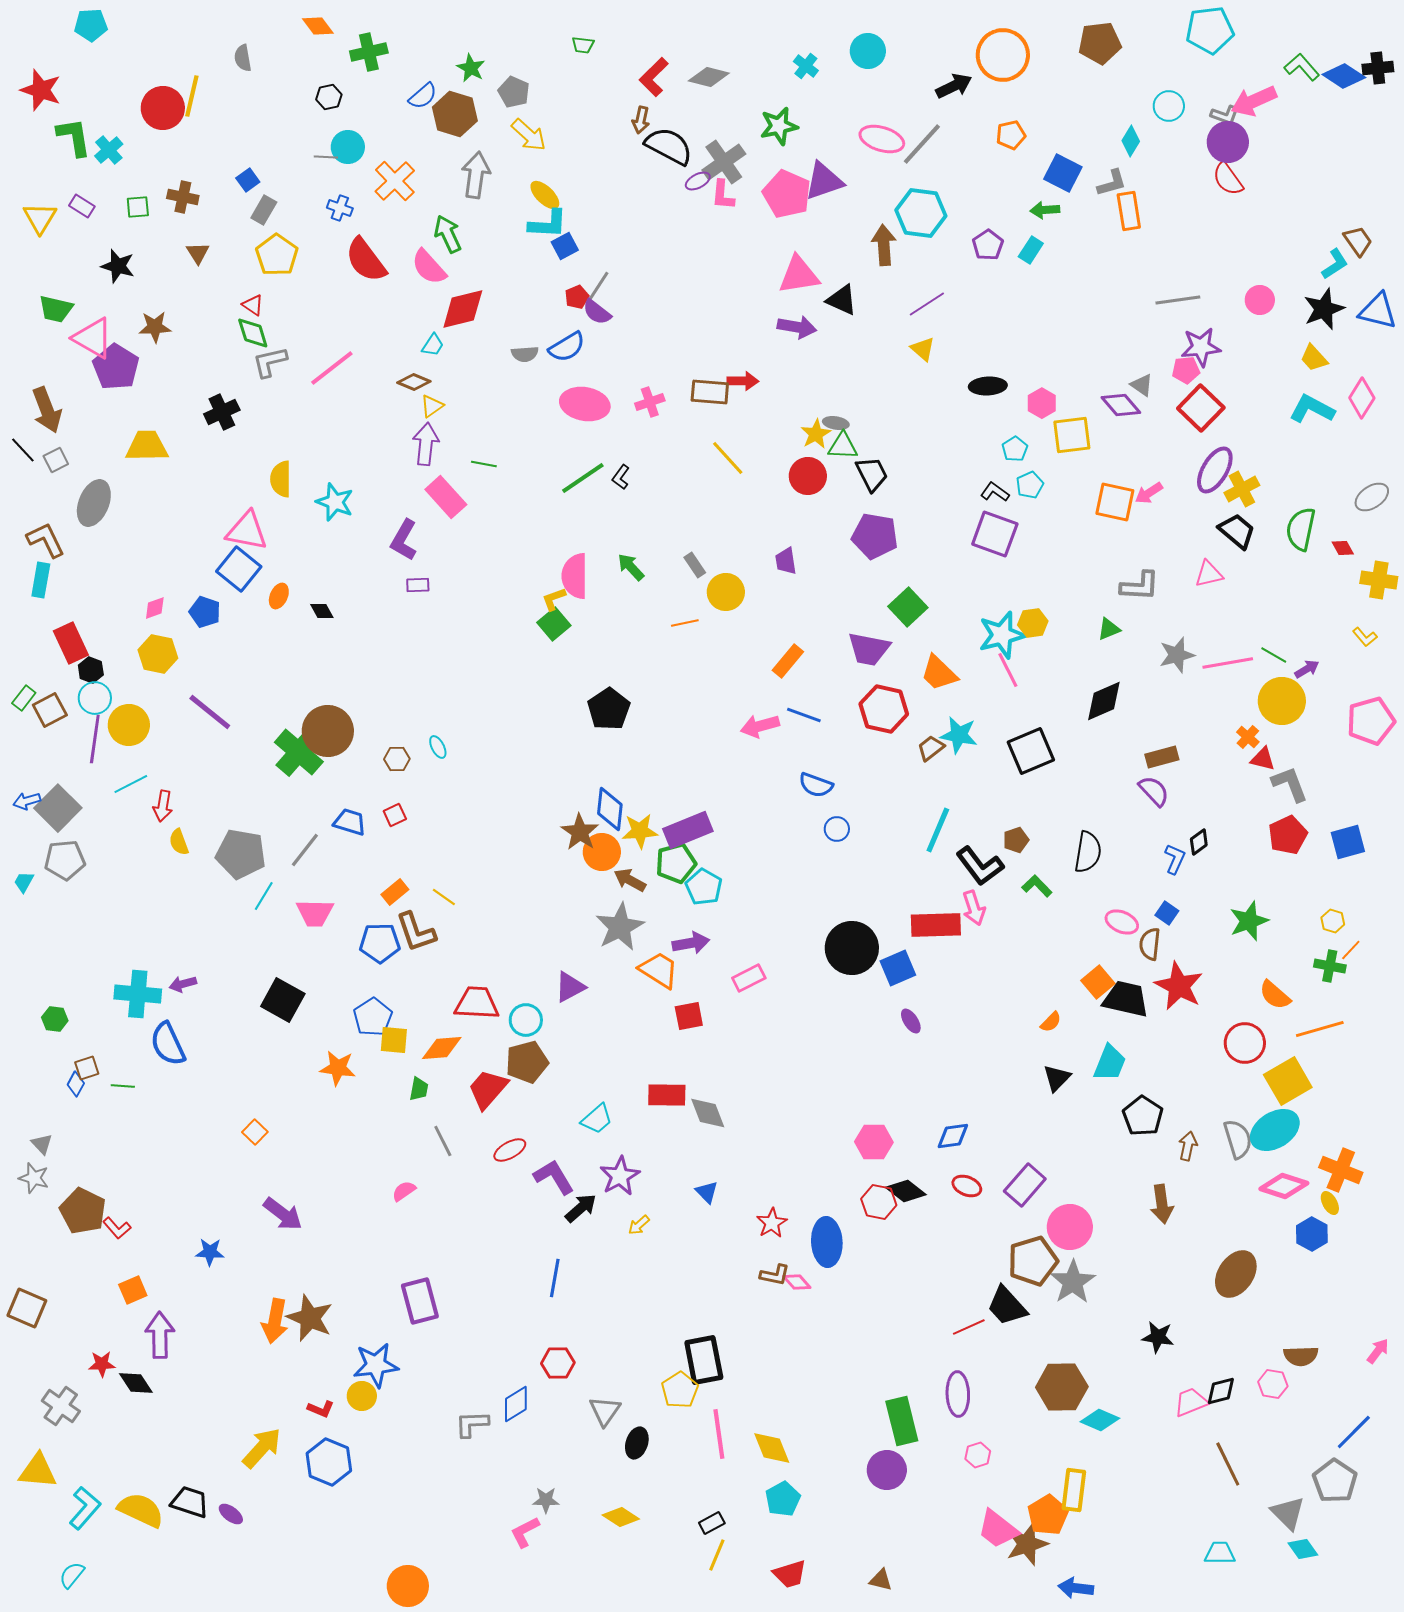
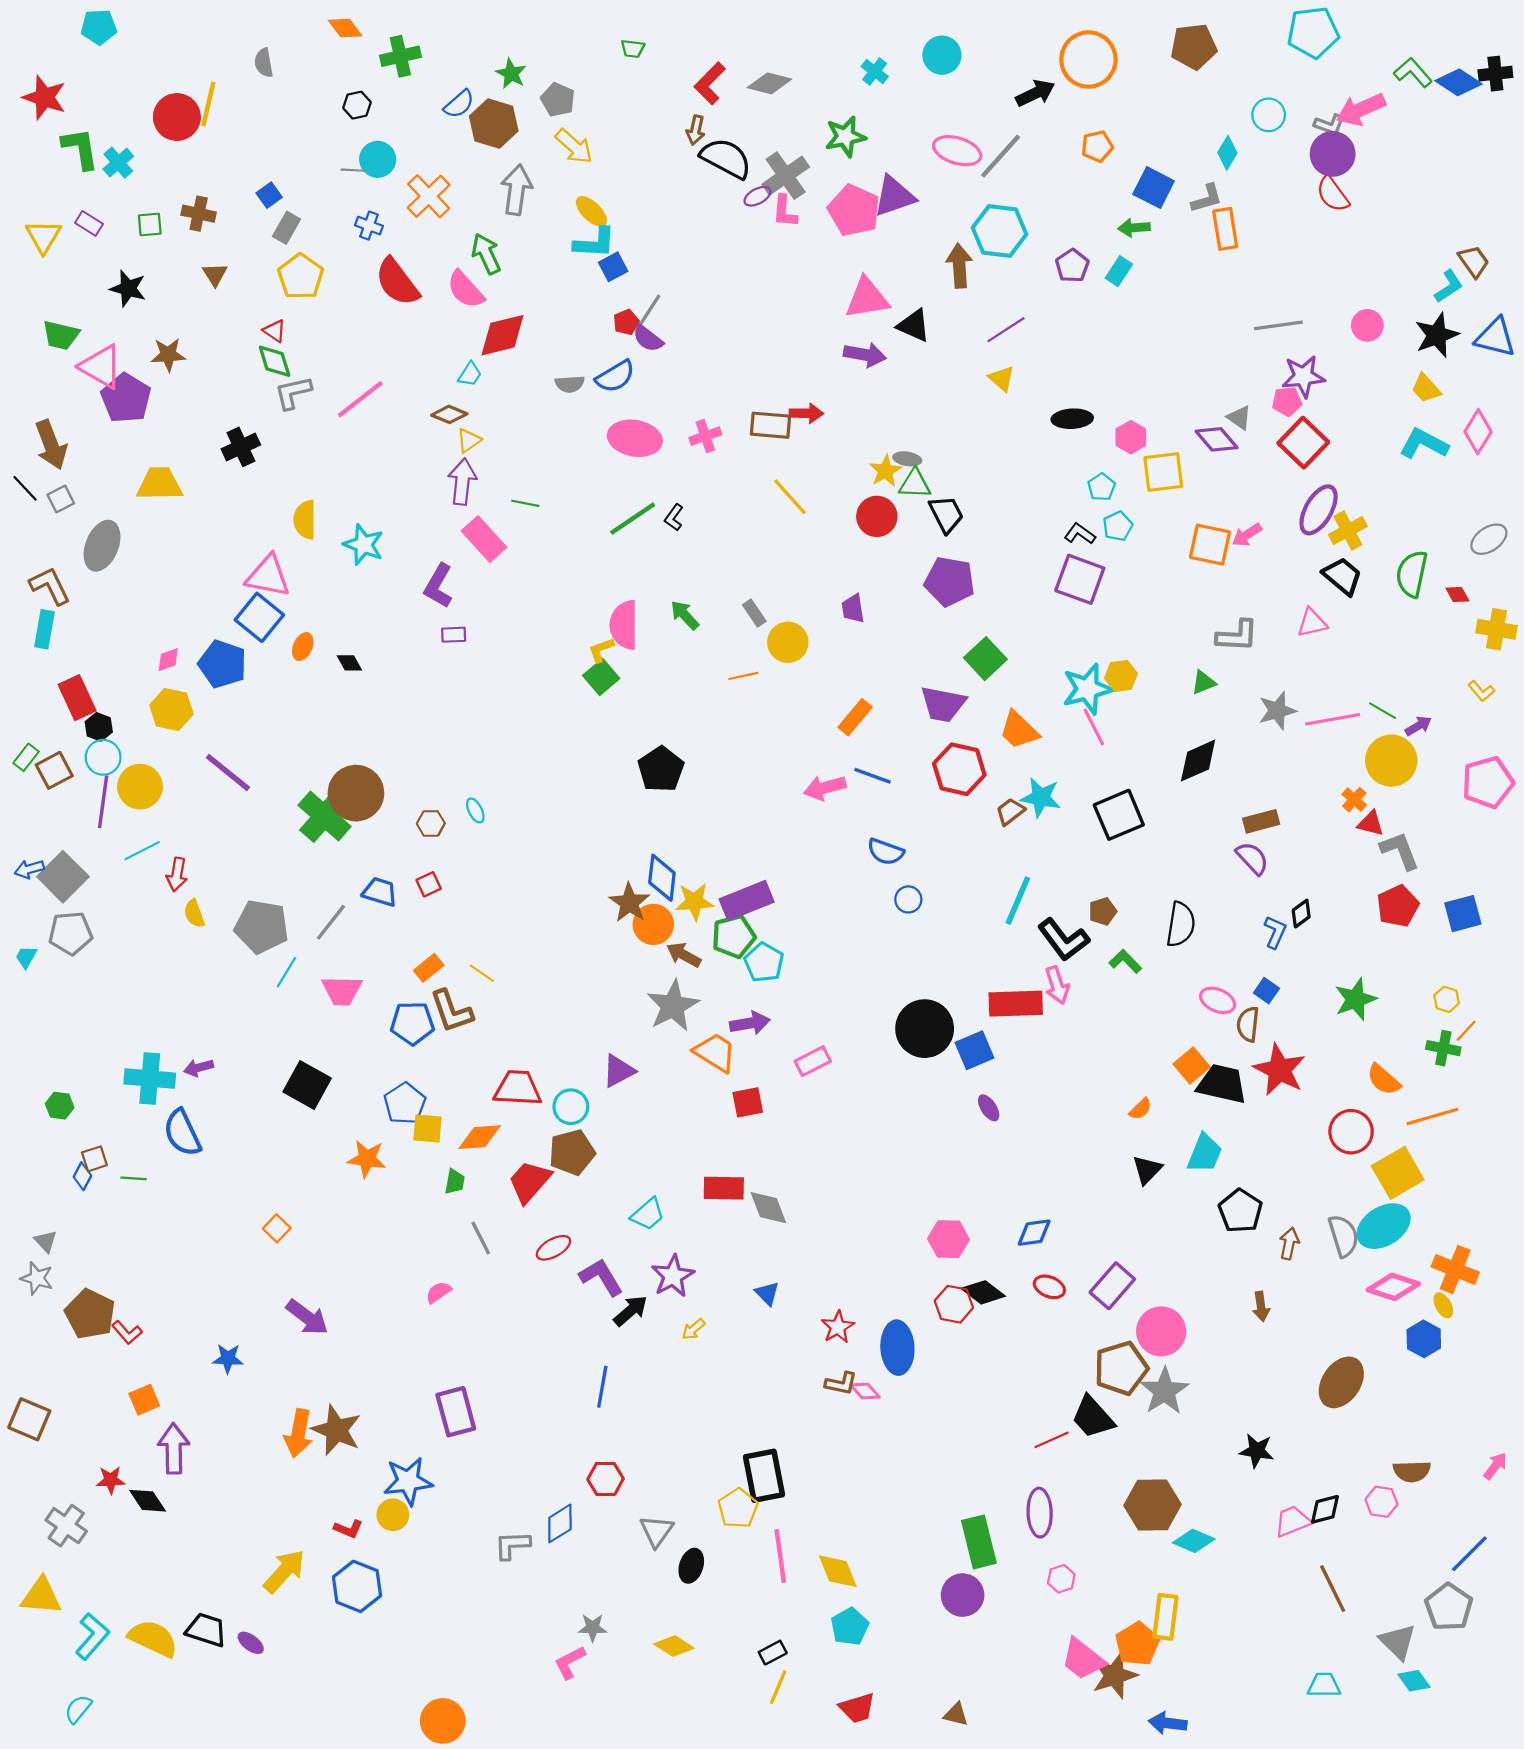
blue pentagon: (205, 612) -> (222, 664), size x1.4
brown arrow: (1162, 1204) -> (1261, 1306), size x0.7

